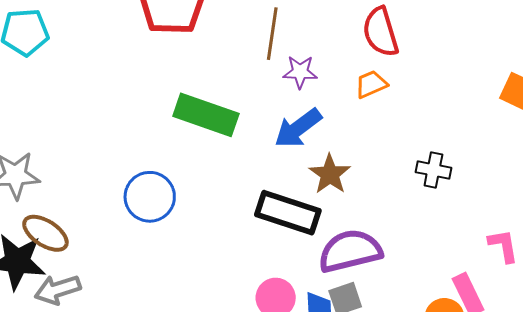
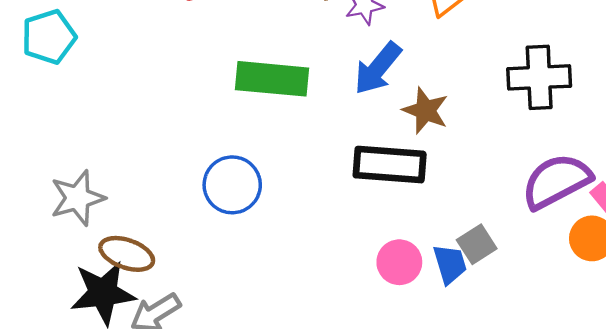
black cross: (433, 170) -> (539, 77), size x1.6
purple semicircle: (350, 251) -> (556, 181), moved

